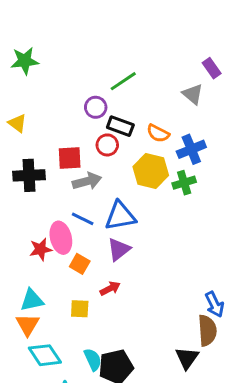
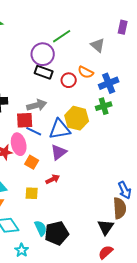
purple rectangle: (212, 68) -> (123, 27), turned 48
gray triangle: (193, 94) -> (98, 45), moved
purple circle: (96, 107) -> (43, 54), size x1.5
black rectangle: (120, 126) -> (44, 72), moved
red circle: (107, 145) -> (69, 80), moved
red square: (70, 158) -> (25, 120), moved
yellow hexagon: (151, 171) -> (77, 118), moved

